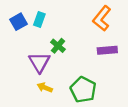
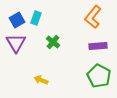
purple triangle: (39, 62) -> (16, 43), moved
green pentagon: (83, 90) -> (99, 76), moved

